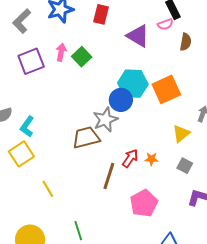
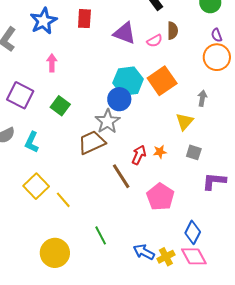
pink semicircle: (165, 24) -> (155, 41), moved
green square: (82, 57) -> (60, 106), moved
purple square: (31, 61) -> (20, 95), moved, turned -32
yellow square: (21, 154) -> (36, 186), moved
brown line: (109, 176) -> (121, 176), turned -40

